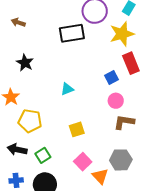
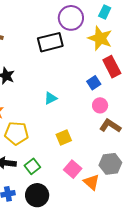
yellow star: (122, 34) -> (100, 38), turned -30
brown L-shape: (124, 122) -> (110, 126), turned 30

